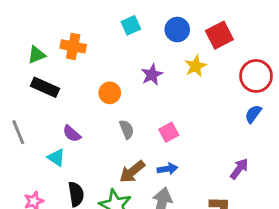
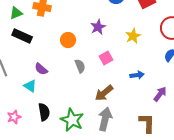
yellow star: (196, 66) -> (133, 36), moved
pink square: (169, 132) -> (106, 58), moved
blue arrow: (167, 169) -> (137, 75), moved
brown arrow: (132, 172) -> (104, 93), moved

